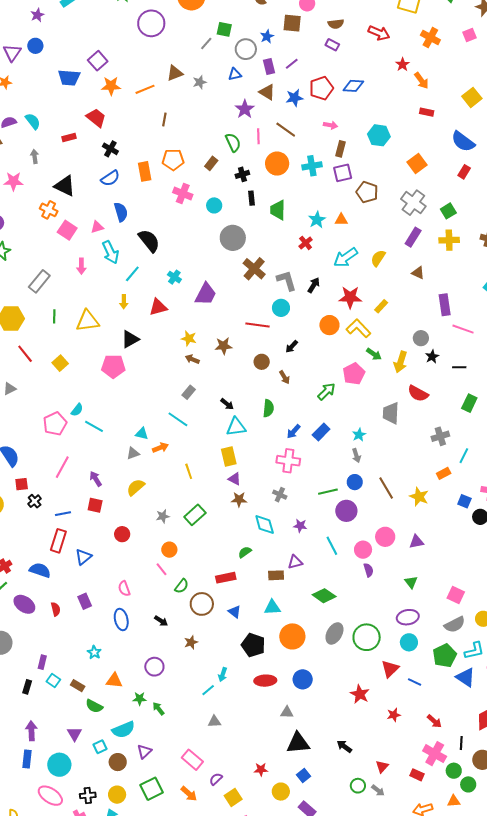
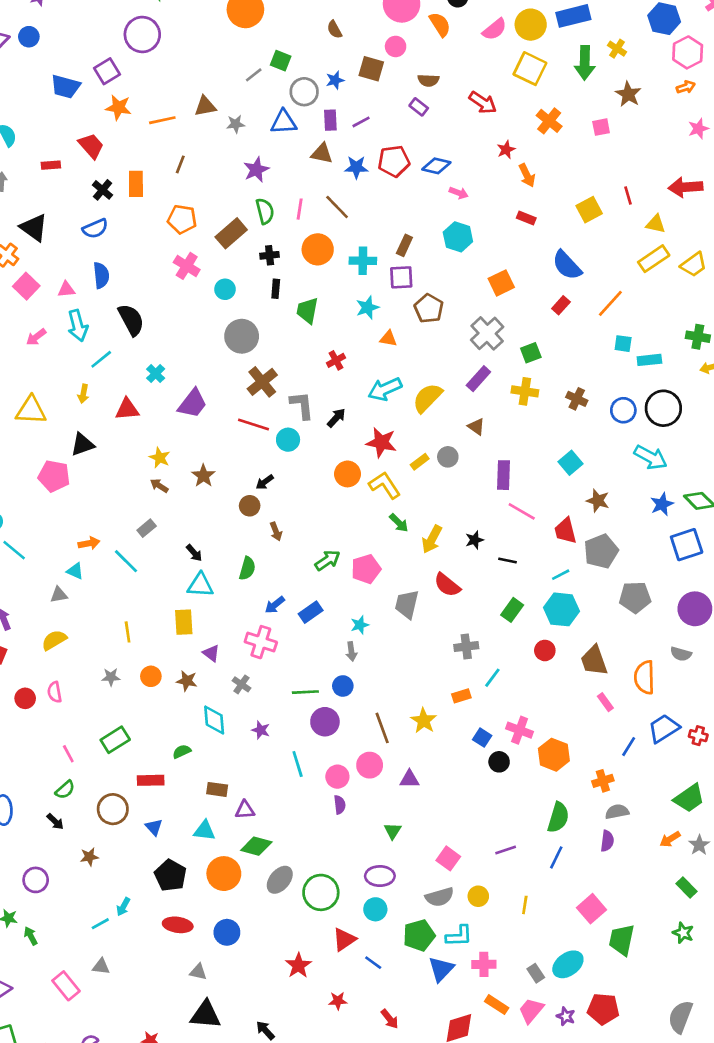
purple circle: (151, 23) -> (142, 34), moved
blue triangle: (235, 74) -> (284, 122), size x1.5
brown triangle: (267, 92) -> (322, 153), turned -30
purple star: (245, 109) -> (256, 170), moved
pink arrow: (331, 125) -> (459, 193), moved
brown rectangle: (211, 163) -> (231, 233), size x1.6
orange rectangle: (145, 171) -> (136, 184), moved
cyan star: (317, 220) -> (367, 308), moved
yellow semicircle: (378, 258) -> (427, 398), size x1.4
pink arrow: (81, 266) -> (36, 337), turned 42
red line: (257, 325) -> (254, 424), moved
gray circle: (421, 338) -> (448, 457), moved
brown star: (223, 346) -> (203, 476), turned 30
black arrow: (292, 347) -> (265, 482), moved
pink pentagon: (354, 374) -> (366, 569), moved
orange arrow: (160, 448) -> (89, 543), moved
purple triangle: (235, 479) -> (211, 653), moved
brown line: (386, 488) -> (382, 728), moved
green rectangle: (195, 515) -> (115, 740), moved
gray star: (163, 516) -> (111, 677), moved
orange circle: (169, 550) -> (151, 676), moved
purple triangle: (295, 562) -> (245, 810), moved
green semicircle: (182, 586) -> (65, 790), moved
pink semicircle: (124, 589) -> (55, 692), moved
green diamond: (324, 596) -> (256, 846), moved, turned -30
blue triangle: (466, 677) -> (441, 969), turned 30
pink rectangle: (192, 760) -> (66, 986), moved

